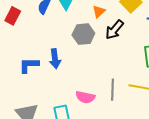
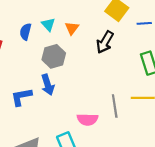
orange triangle: (99, 11) -> (72, 28), moved
gray hexagon: (83, 34) -> (54, 56), moved

